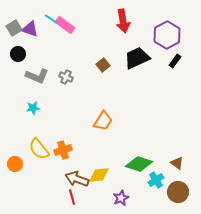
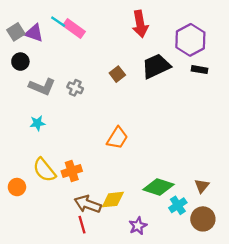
black rectangle: (175, 61) -> (199, 70), turned 64
brown triangle: (177, 163) -> (202, 186), turned 32

